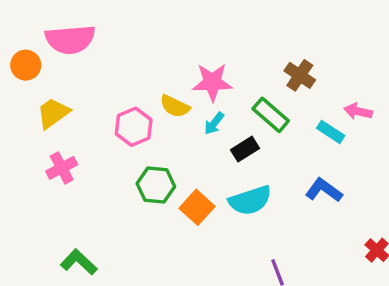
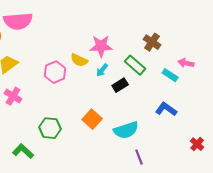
pink cross: (62, 168) -> (13, 96), turned -30
green hexagon: (156, 185) -> (50, 128), moved
cyan semicircle: (250, 200) -> (126, 130), moved

